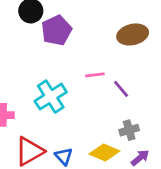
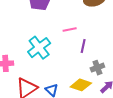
purple line: (121, 89) -> (83, 46), moved, turned 56

